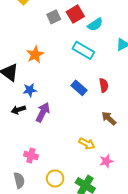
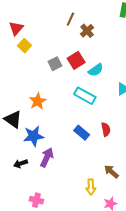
blue star: (30, 90) -> (34, 136), size x1.5
black arrow: (18, 110) -> (21, 164), moved
brown arrow: (109, 118) -> (111, 172), moved
yellow arrow: (87, 144) -> (91, 187), turned 63

